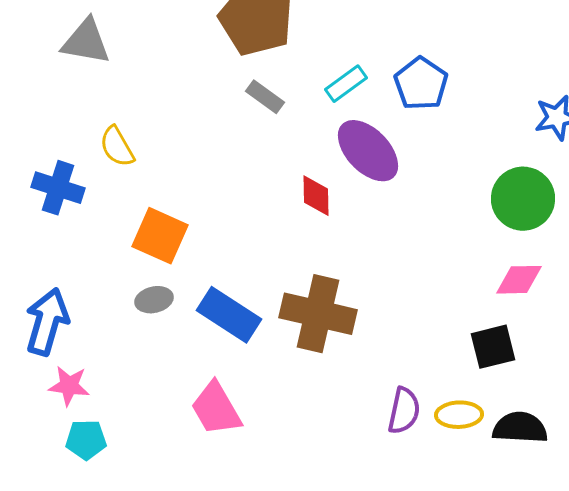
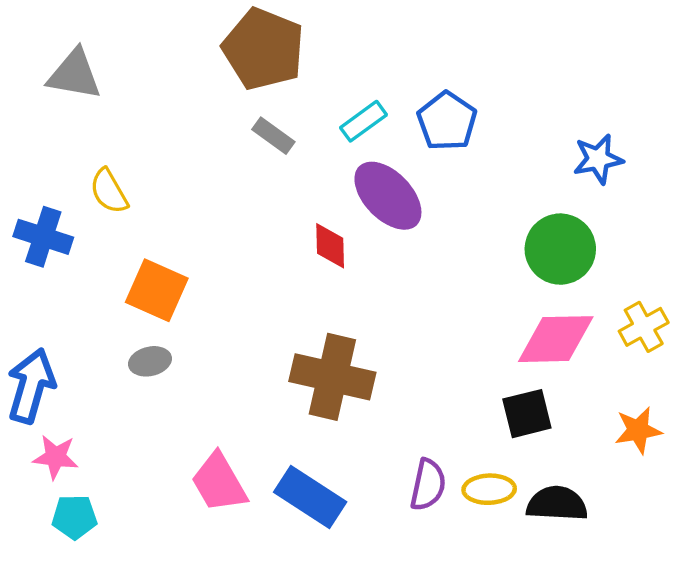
pink diamond: (519, 280) -> (556, 339), size x1.5
blue rectangle: (229, 315) -> (310, 497), moved

